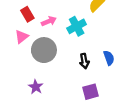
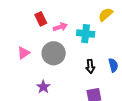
cyan cross: (77, 26) -> (86, 34), turned 30
pink triangle: (22, 37) -> (24, 53), moved

